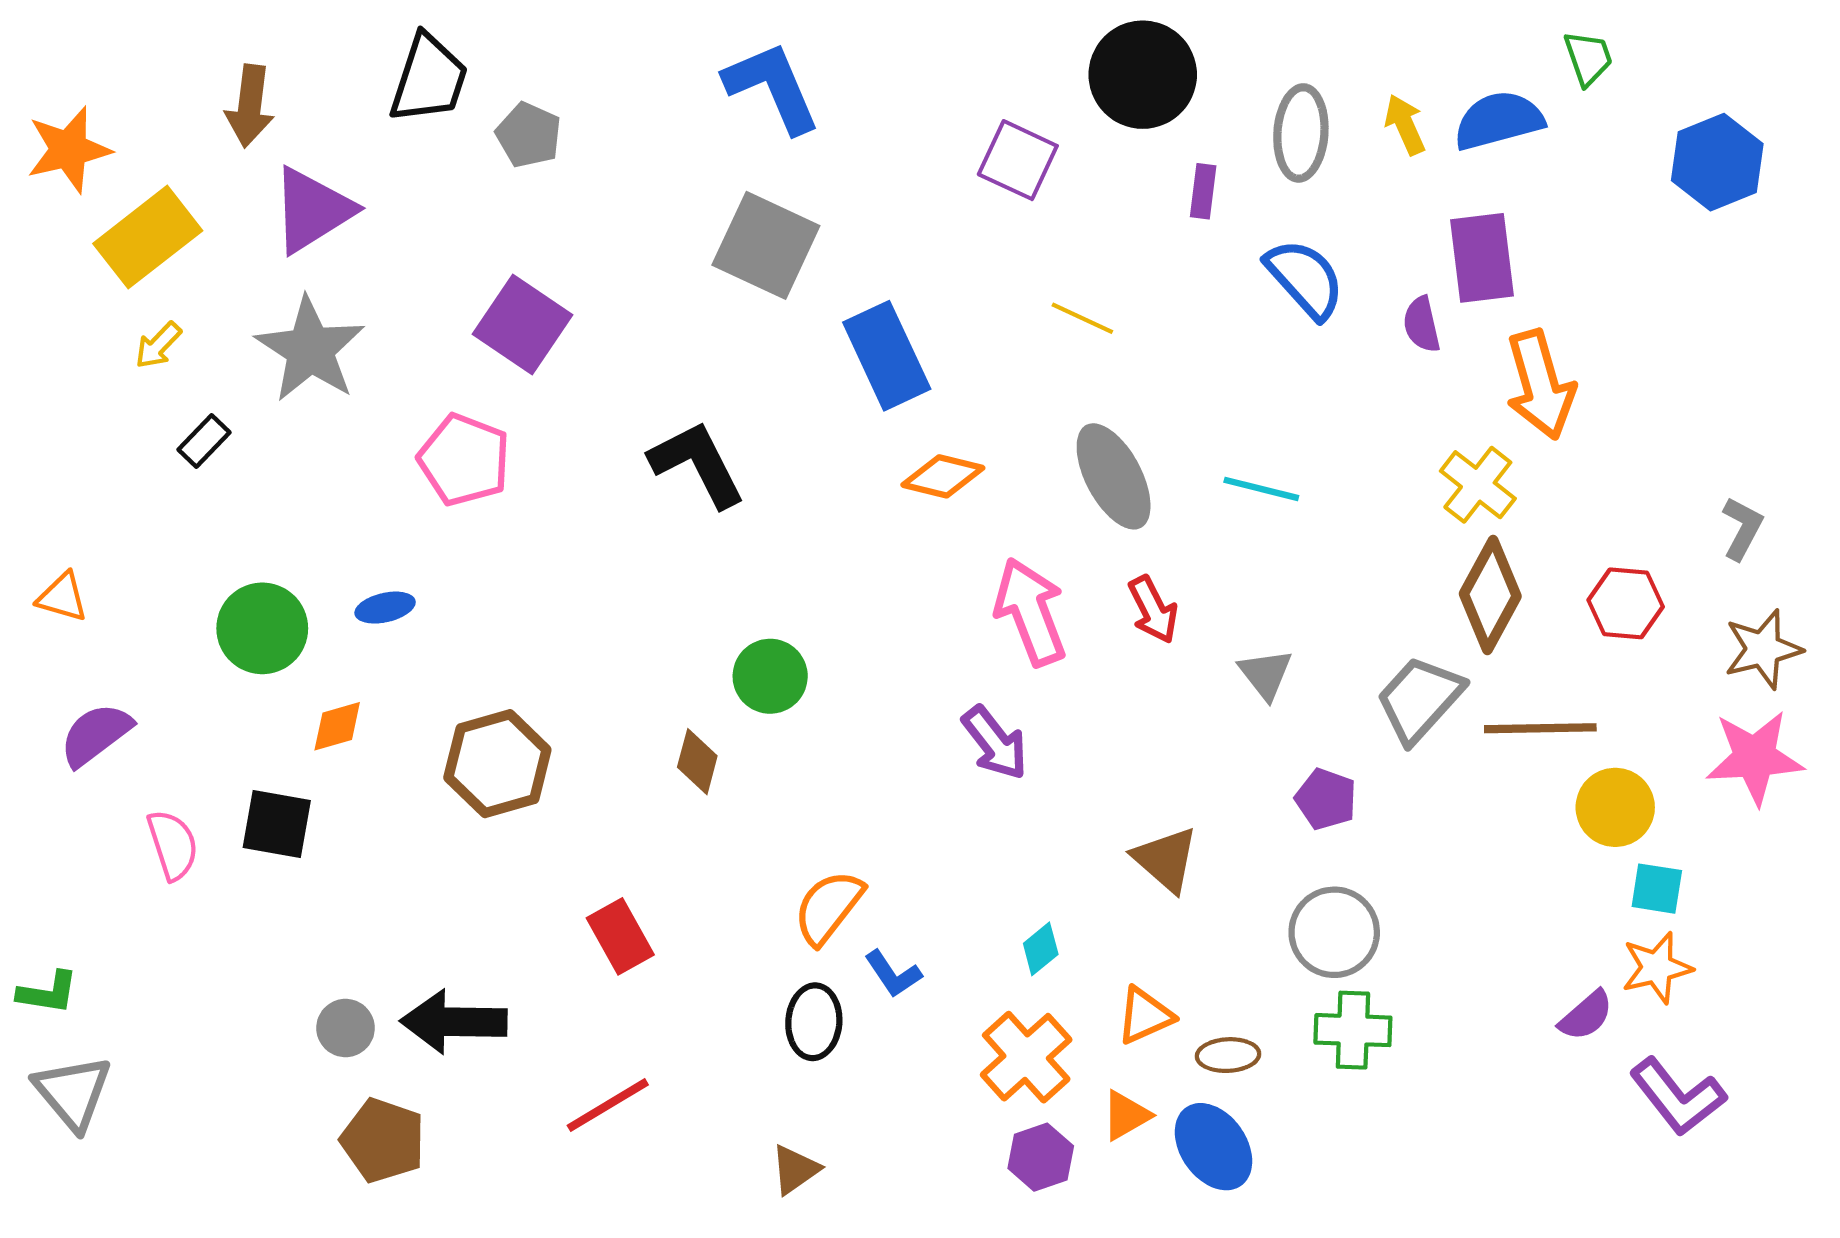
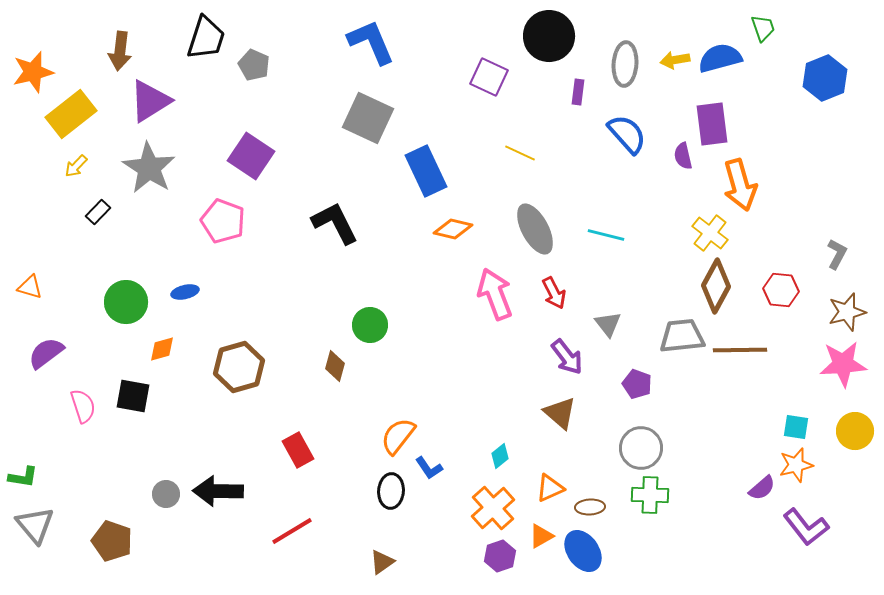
yellow arrow: (1405, 125) -> (675, 60), turned -76
gray trapezoid: (1420, 699) -> (682, 336), turned 42
purple arrow: (995, 743) -> (567, 357), moved
yellow circle: (1615, 807) -> (855, 431), moved
brown pentagon: (383, 1140) -> (112, 541), moved

